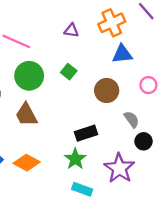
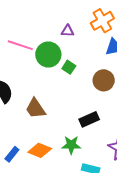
green circle: (29, 76) -> (48, 54), moved
green star: (75, 159) -> (71, 145), moved, turned -30

